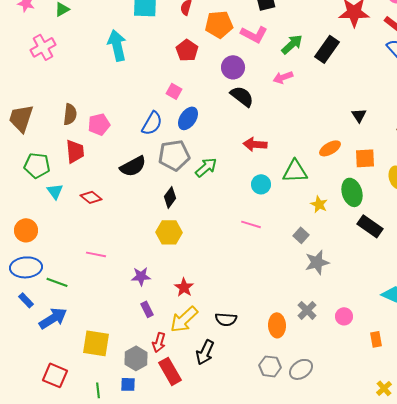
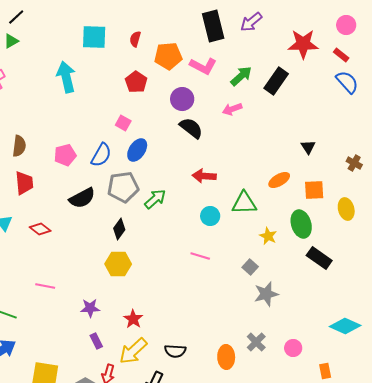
pink pentagon: (99, 124) -> (65, 155), moved

